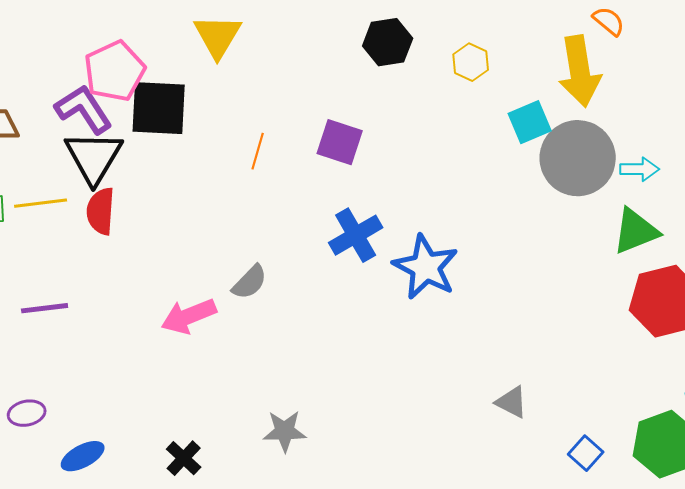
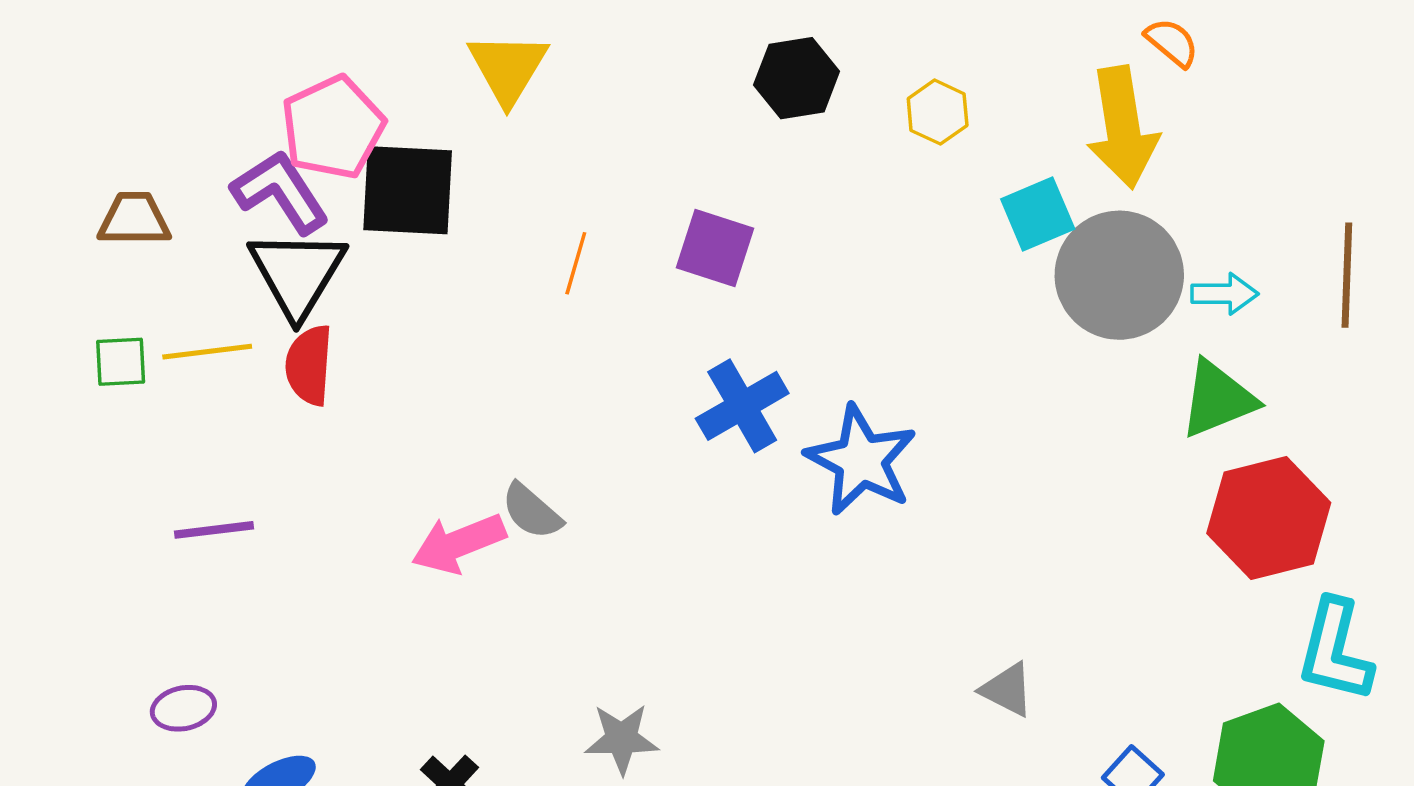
gray semicircle: (250, 282) -> (532, 511), moved, turned 87

